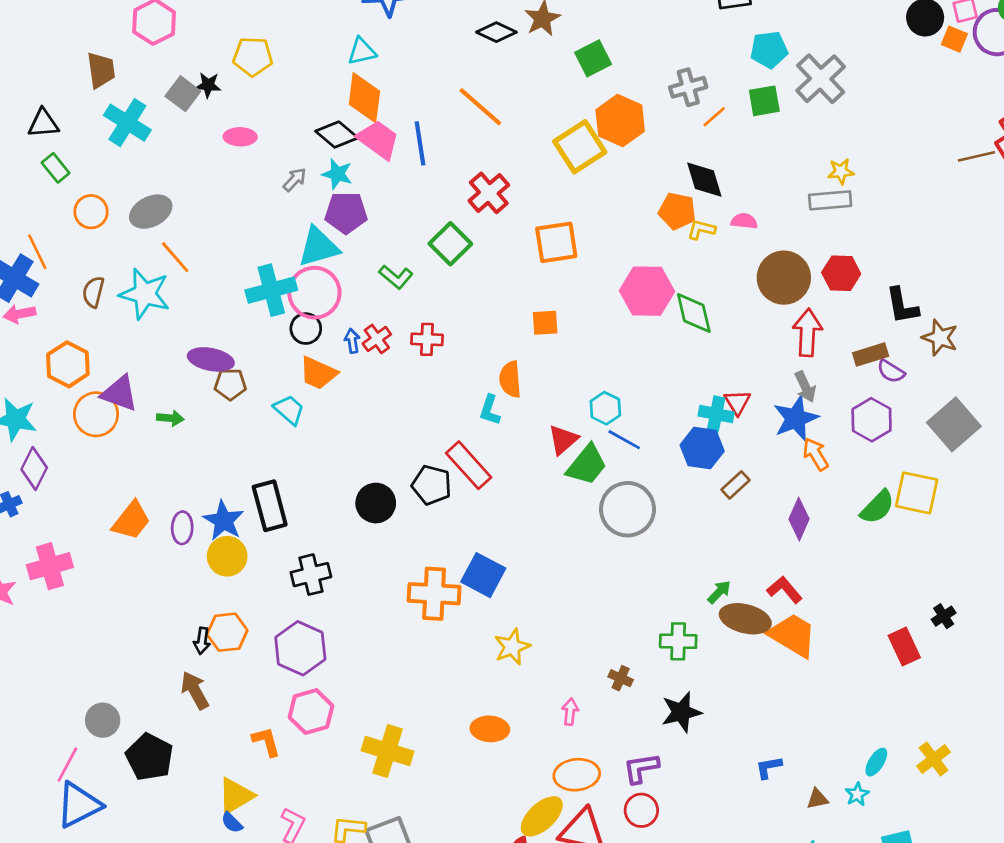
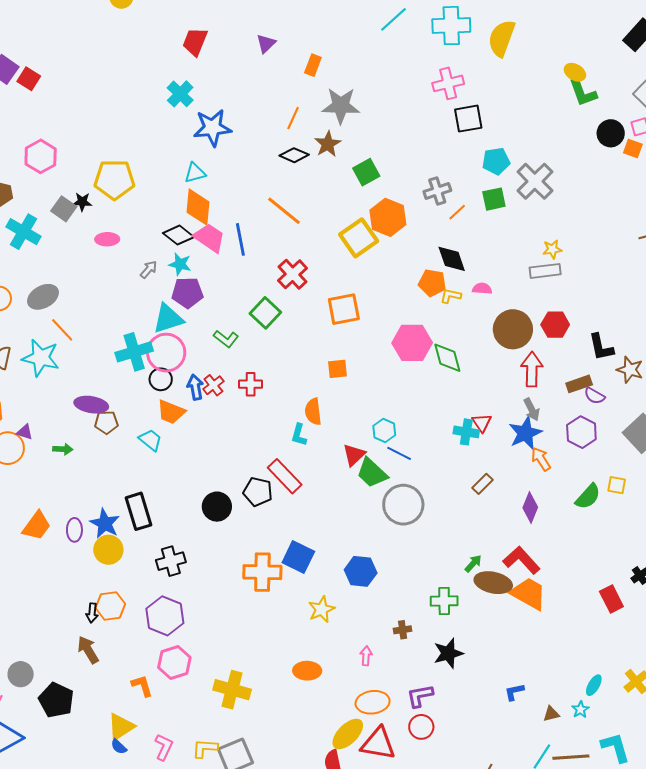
yellow pentagon: (253, 57) -> (114, 180), size x1.4
blue arrow: (352, 341) -> (195, 387), size x1.4
purple triangle: (120, 393) -> (25, 432), size x0.6
blue hexagon: (702, 448) -> (361, 571), moved
green trapezoid: (587, 465) -> (372, 473), turned 96
yellow square: (917, 493) -> (617, 485), size x0.6
red L-shape: (785, 590) -> (521, 560), size x1.4
brown cross: (621, 678) -> (403, 630), turned -30

